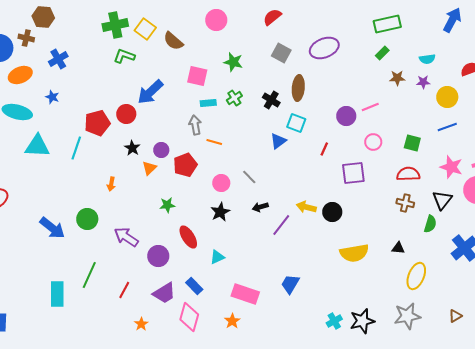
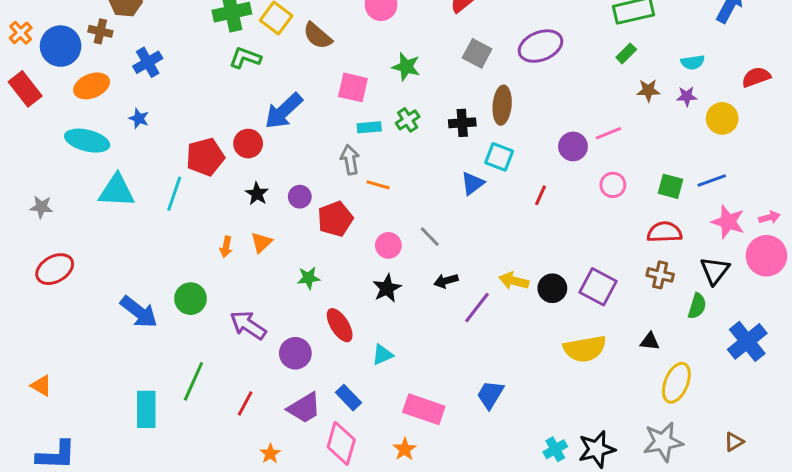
black cross: (271, 100) -> (462, 123), turned -36
blue line: (447, 127) -> (712, 180), moved
orange triangle: (149, 168) -> (261, 242), moved
purple square: (353, 173) -> (598, 287), moved, turned 35

